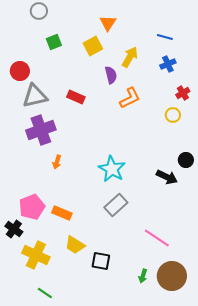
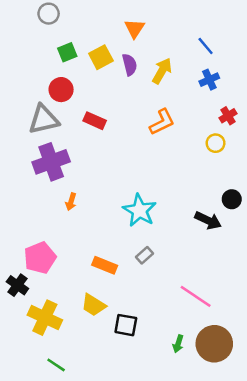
blue line: (165, 37) -> (206, 46), turned 35
yellow square: (93, 46) -> (101, 57), moved
red circle: (20, 71) -> (61, 90), moved
purple semicircle: (111, 75) -> (130, 65), moved
gray rectangle: (116, 205) -> (145, 255), size x0.6
orange rectangle: (62, 213) -> (105, 265), moved

